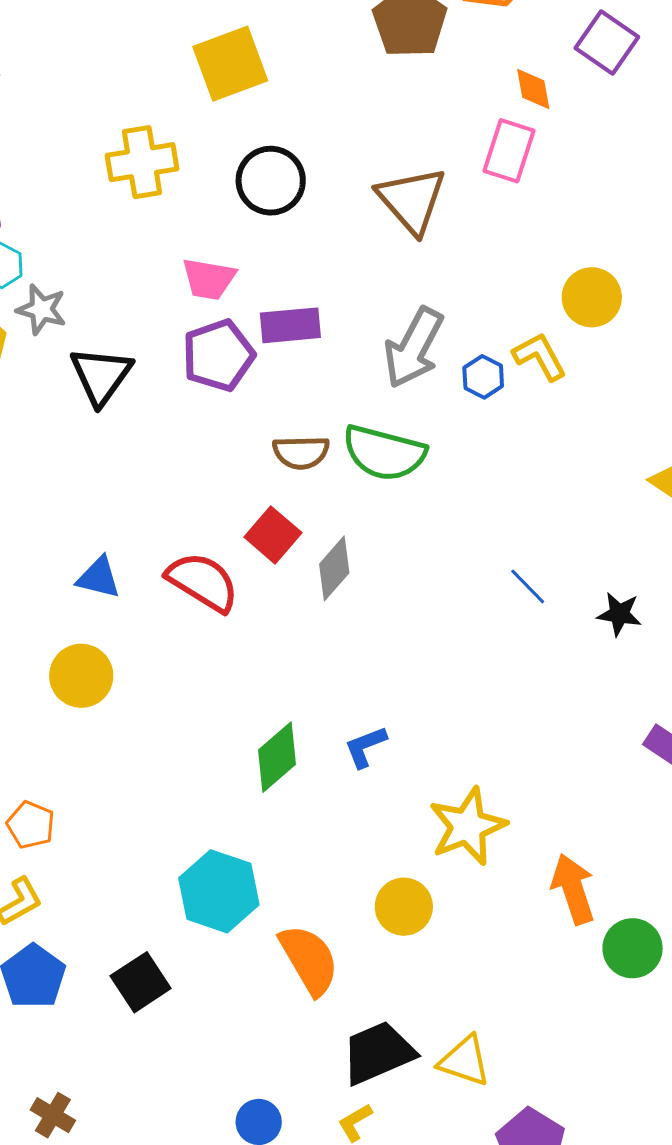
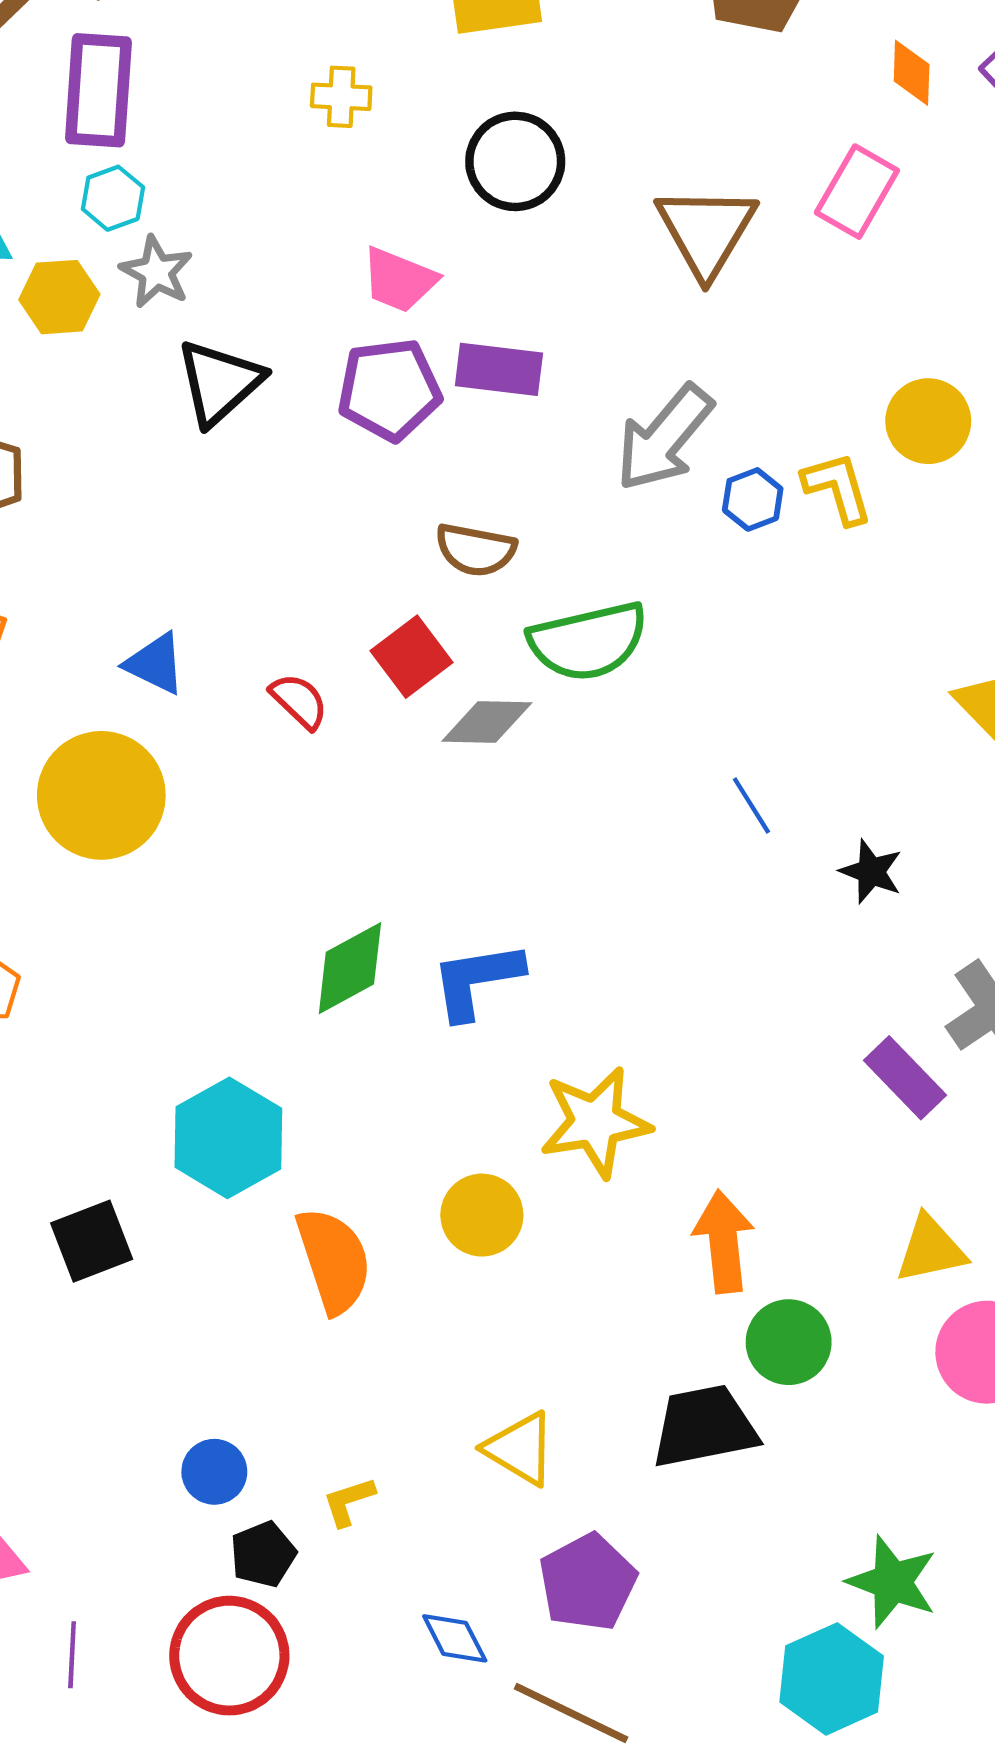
orange diamond: (533, 89) -> (912, 73), moved
yellow cross: (142, 162) -> (341, 97), size x0.6
green semicircle: (384, 453) -> (588, 641), moved, turned -40
gray diamond: (334, 568) -> (487, 722), turned 38
red semicircle: (203, 582) -> (299, 701), size x0.6
yellow circle: (81, 676) -> (101, 795), size x1.4
blue L-shape: (365, 747) -> (477, 980), size x1.5
black trapezoid: (378, 1053) -> (704, 1427), moved

